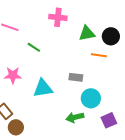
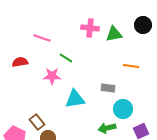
green triangle: (87, 33) -> (114, 34), moved
black circle: (111, 36) -> (143, 25), moved
pink star: (13, 75) -> (52, 76), moved

